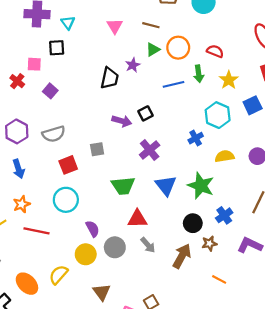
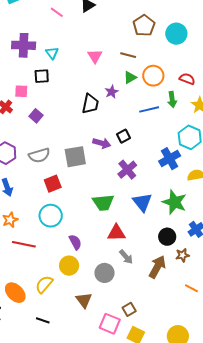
blue cross: (196, 138) -> (170, 159), size x1.5
gray square: (97, 149) -> (75, 157), moved, size x1.6
gray circle: (115, 247) -> (105, 273), moved

